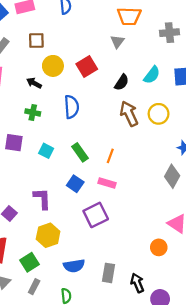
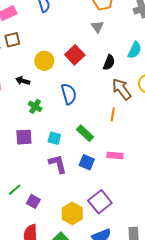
brown square: (36, 41) -> (12, 40), moved
black arrow: (34, 83) -> (23, 81), moved
green cross: (33, 112) -> (35, 106), turned 32
orange line: (110, 156) -> (113, 114), moved
purple L-shape: (42, 199) -> (58, 164), moved
purple square: (96, 215) -> (100, 202), moved

